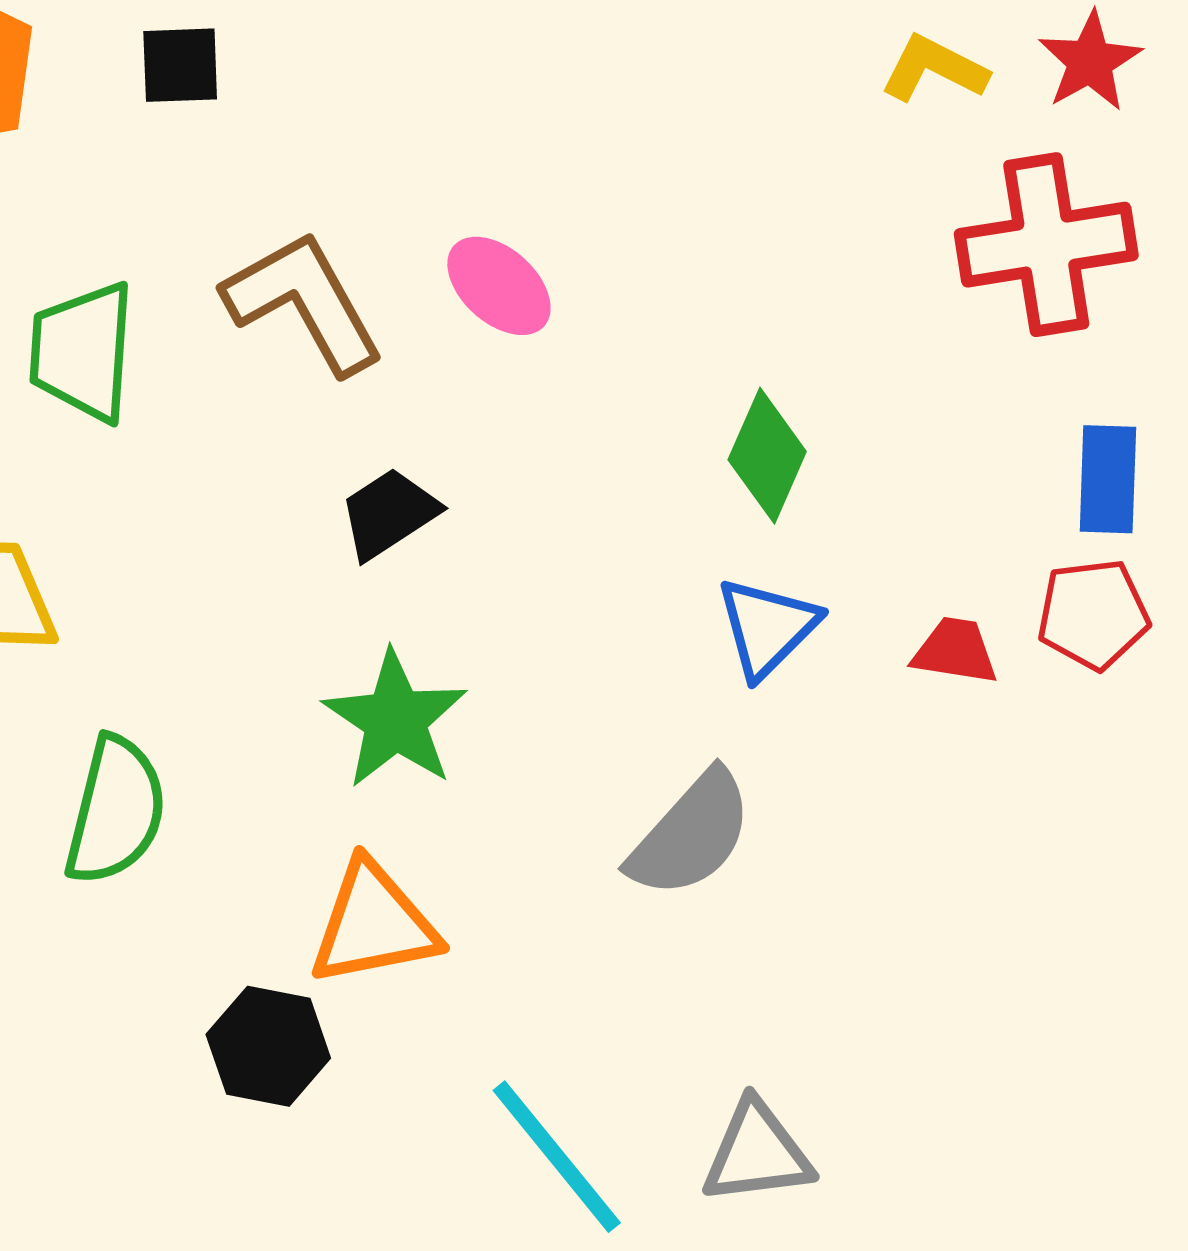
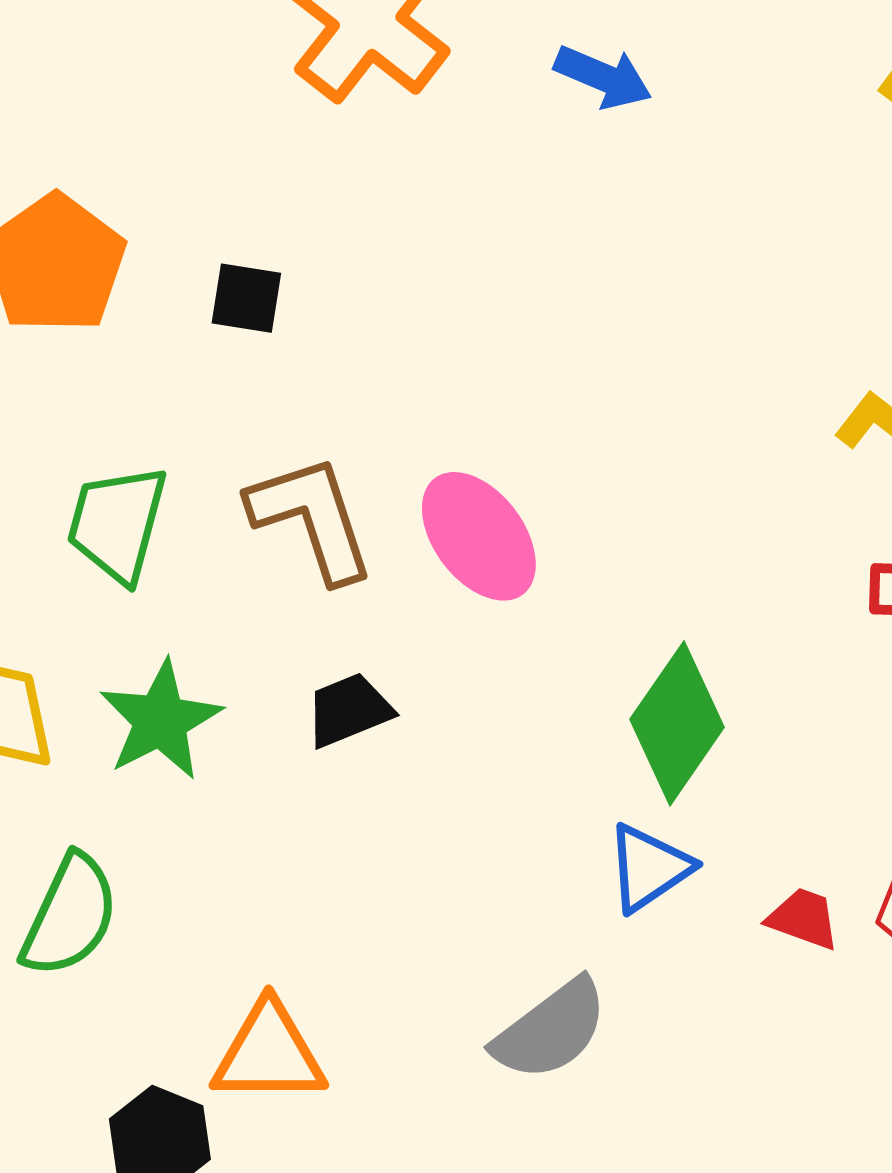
pink ellipse: (499, 286) -> (479, 536), size x1.4
green diamond: (767, 456) -> (677, 723), size x1.4
green star: (395, 720) -> (161, 720), moved

